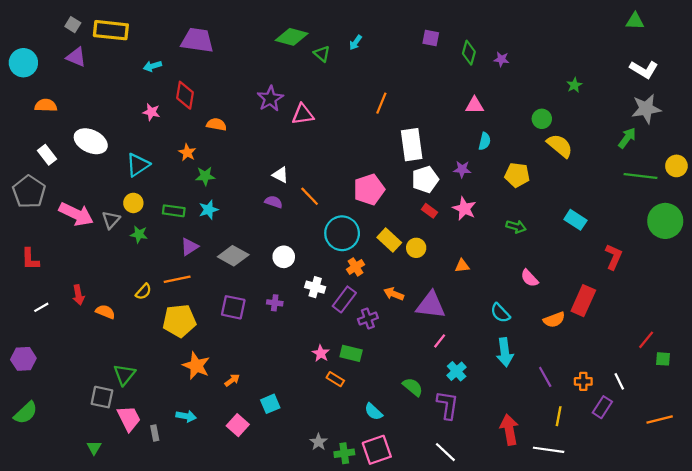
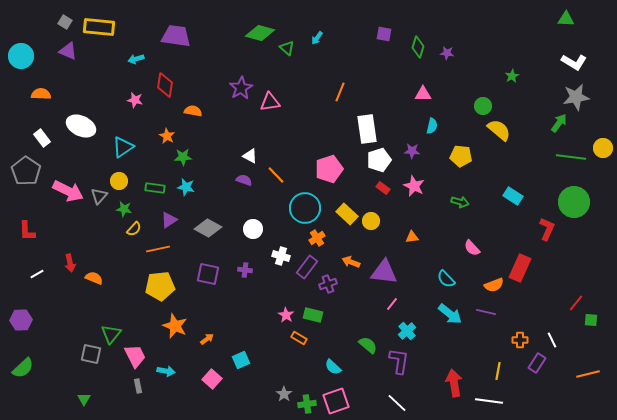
cyan star: (209, 210) -> (186, 187), turned 30
green circle: (665, 221) -> (574, 202), moved
yellow semicircle: (143, 292) -> (134, 229), moved
cyan arrow: (505, 352) -> (450, 314), turned -45
purple line: (545, 377) -> (486, 312), moved, turned -48
pink trapezoid: (129, 418) -> (135, 356), moved

